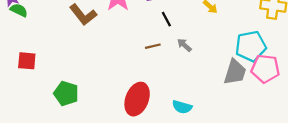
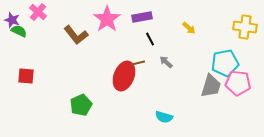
green pentagon: (66, 93) -> (81, 105), moved, turned 30
red ellipse: (137, 99) -> (124, 76), moved

